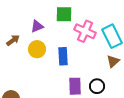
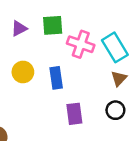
purple triangle: (37, 26) -> (19, 28), moved
black circle: (97, 86) -> (115, 110), moved

